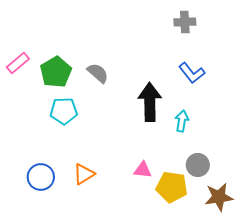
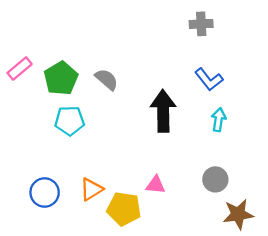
cyan arrow: (182, 121) -> (219, 120), moved
yellow pentagon: (172, 187) -> (124, 209), moved

